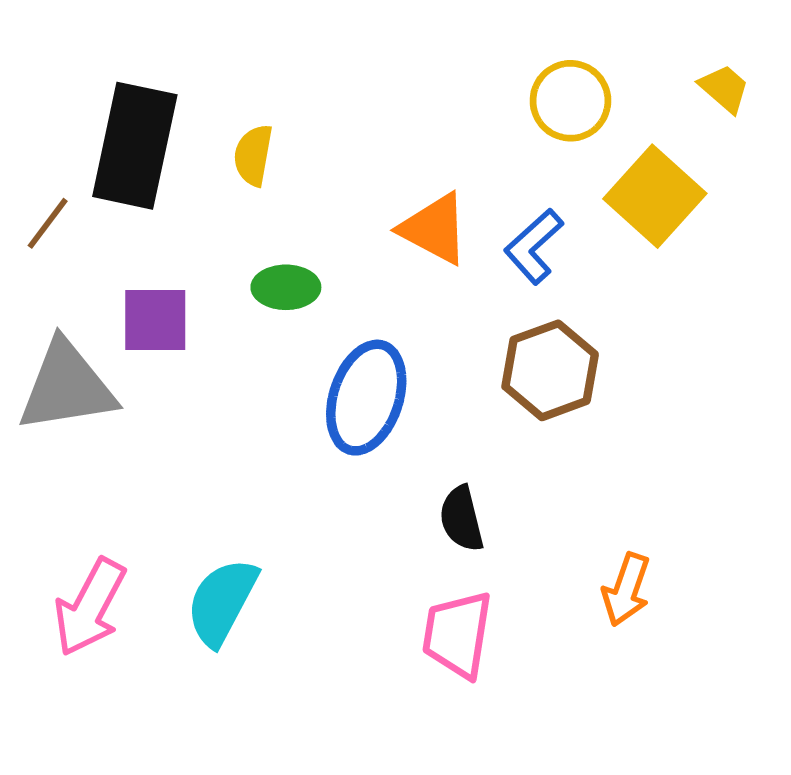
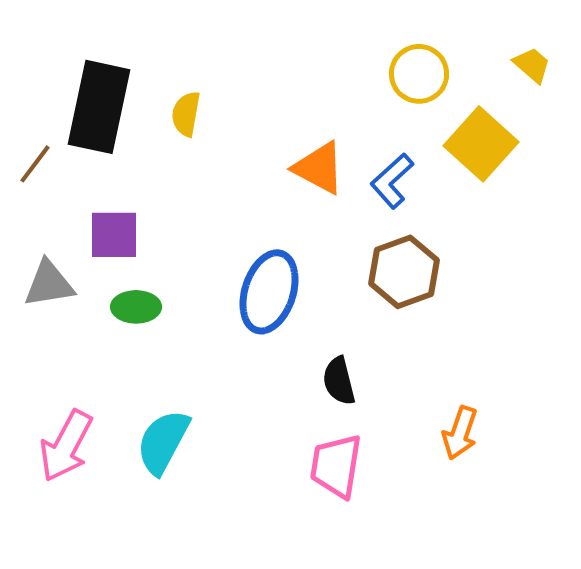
green ellipse: (286, 287) -> (136, 307), moved
gray triangle: (67, 387) -> (49, 284), size x0.7

